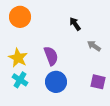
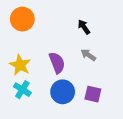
gray arrow: (94, 46) -> (88, 55), moved
purple square: (98, 82) -> (93, 94), moved

